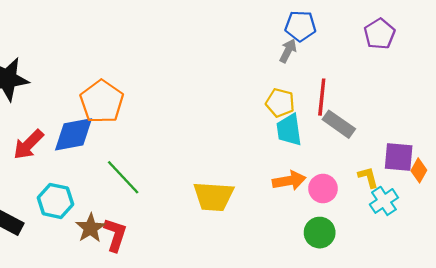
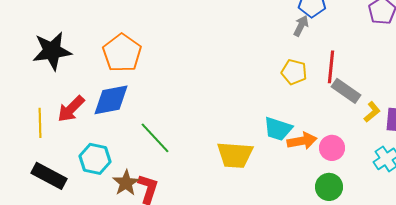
orange pentagon: (102, 102) -> (122, 53), moved
cyan trapezoid: (289, 130) -> (278, 129), moved, turned -64
yellow L-shape: (368, 177) -> (372, 112), moved, turned 65

